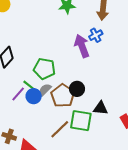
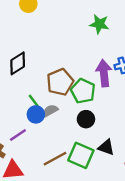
green pentagon: (44, 69) -> (83, 91), moved
purple line: (18, 94) -> (18, 135), moved
brown pentagon: (63, 96) -> (60, 82), moved

